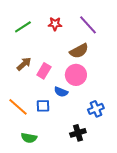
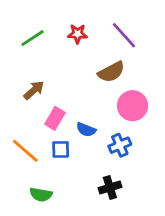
pink rectangle: (44, 71) -> (55, 118), moved
pink circle: (76, 75) -> (132, 106), moved
blue cross: (96, 109) -> (120, 145), moved

